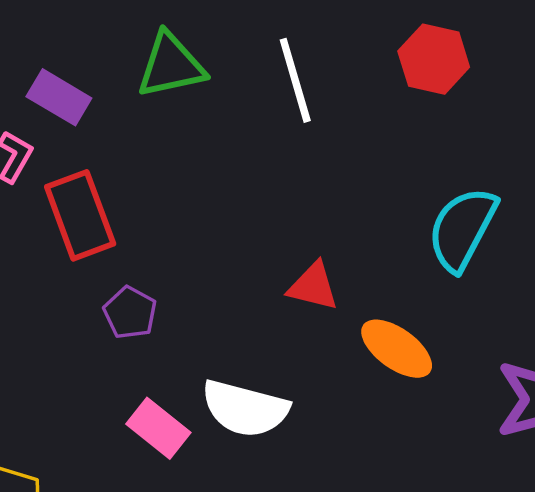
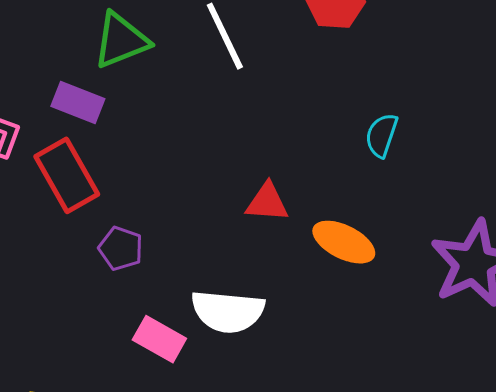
purple rectangle: (59, 97) -> (78, 102), moved
cyan semicircle: (462, 229) -> (382, 135), size x0.6

